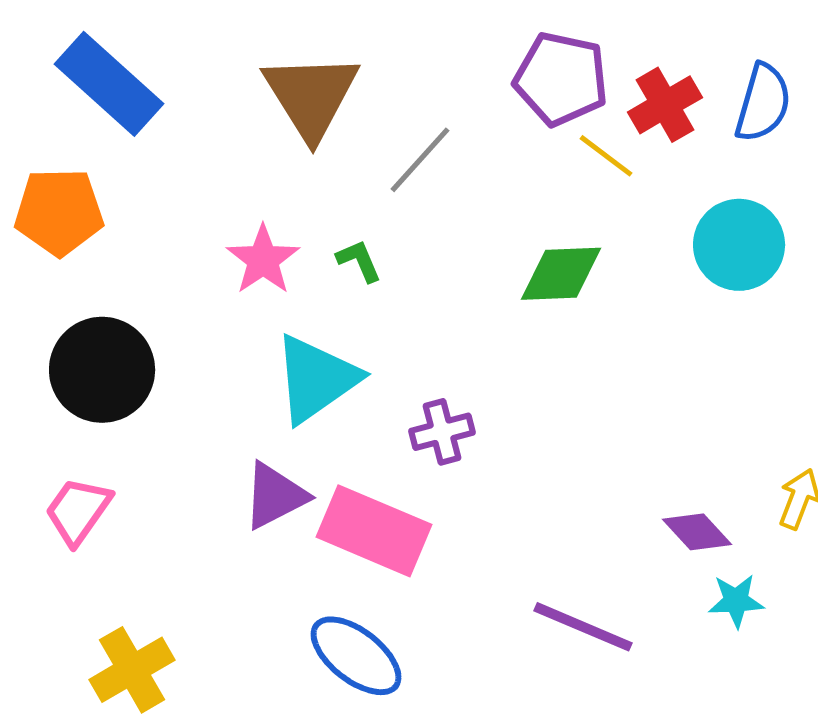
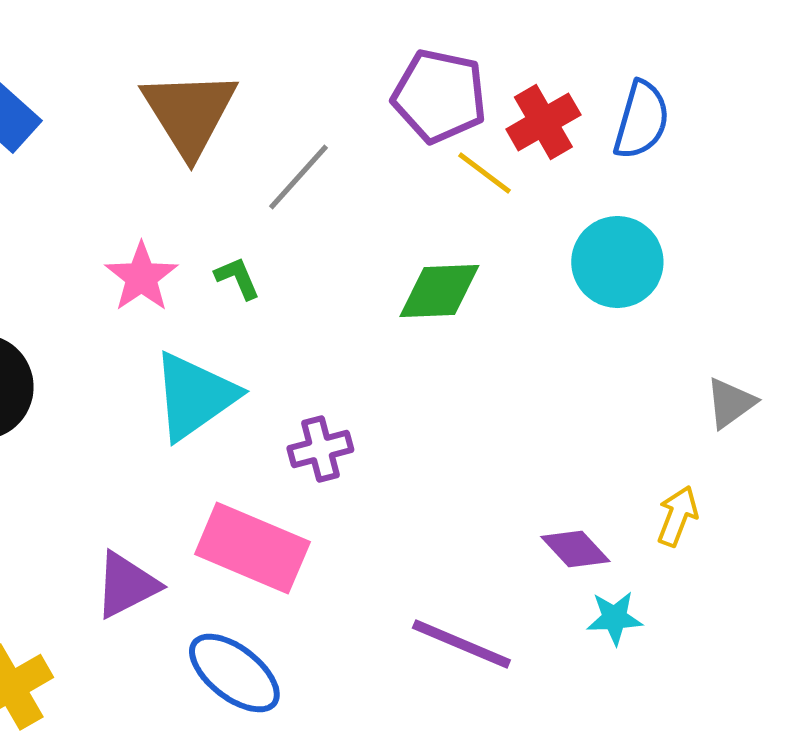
purple triangle: (275, 496) -> (126, 585), moved

